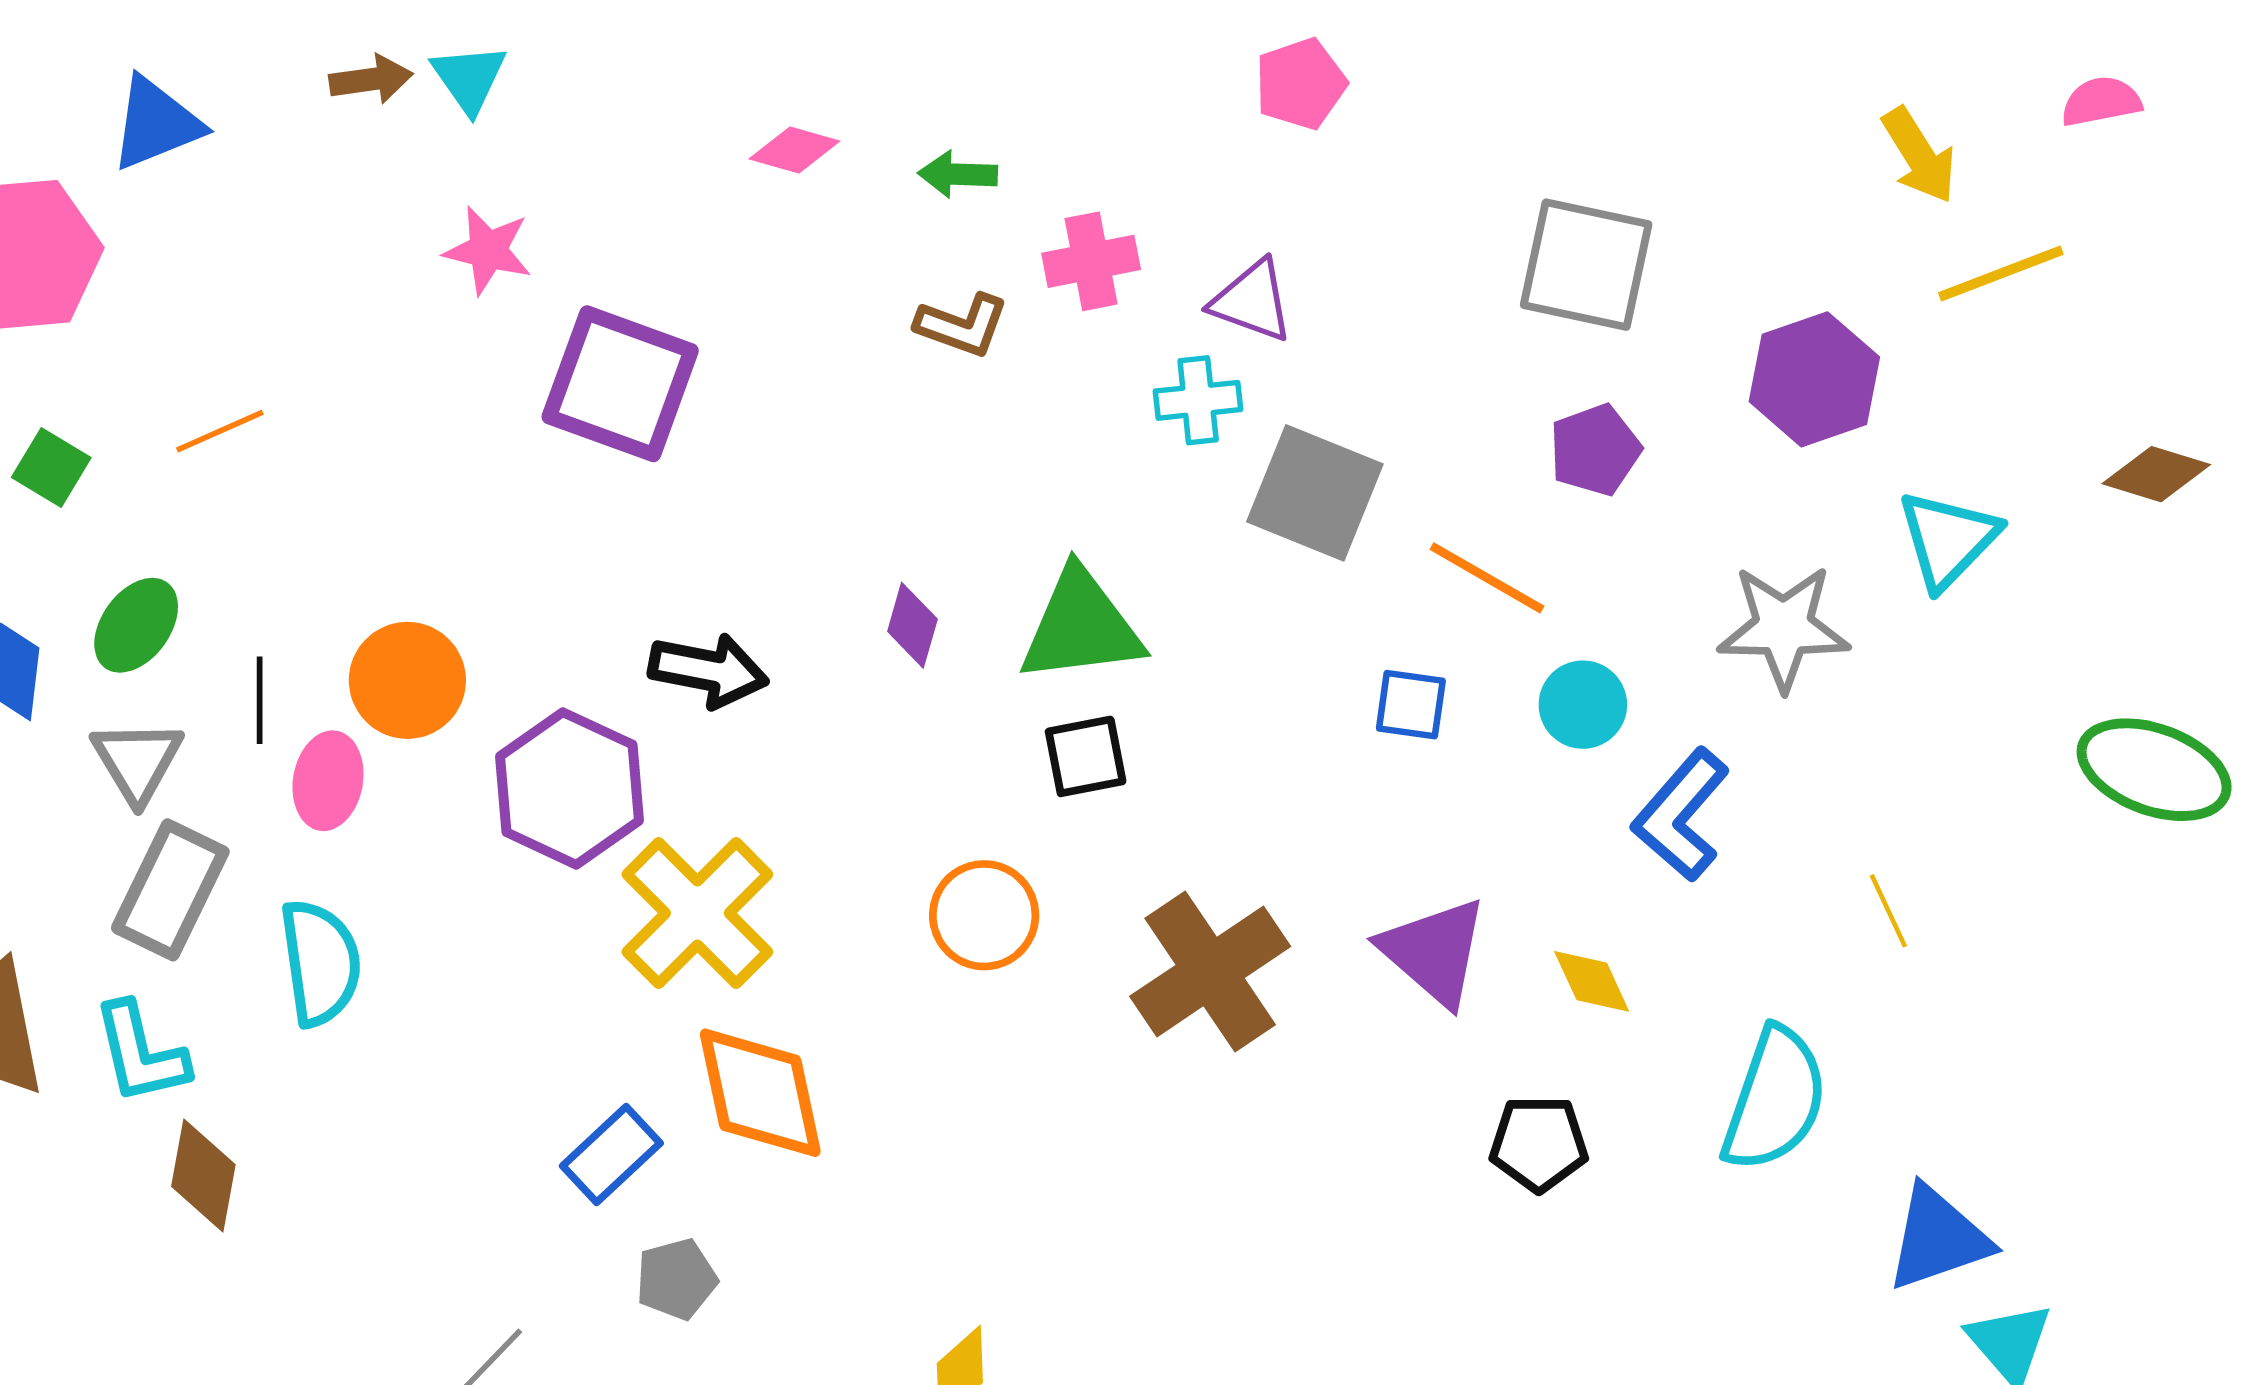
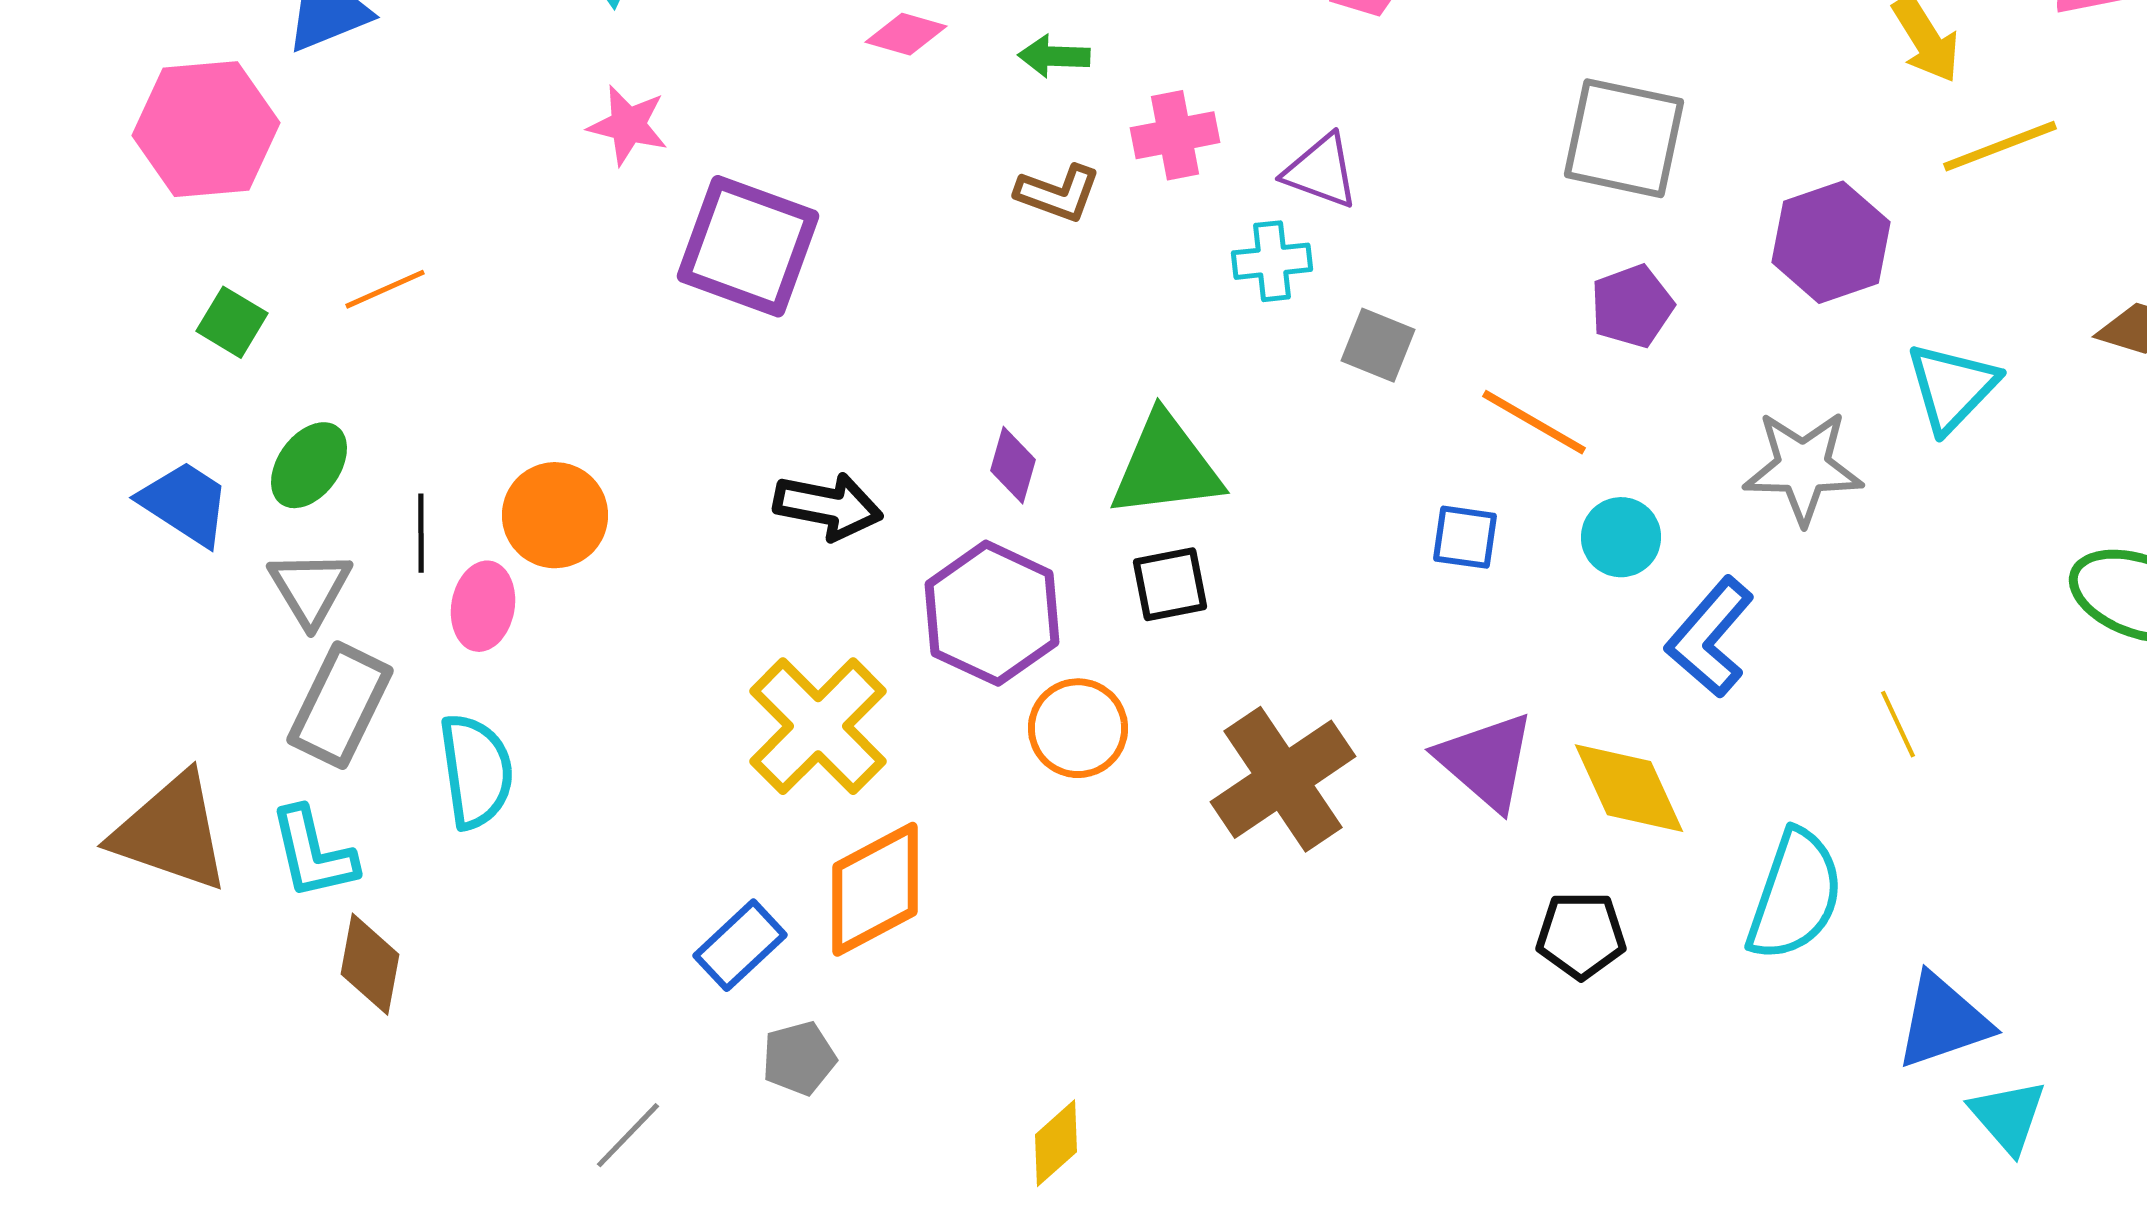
gray square: (1315, 493) -> (1378, 345), size x0.6
purple hexagon: (569, 788) -> (992, 613), moved
yellow diamond: (1592, 981) -> (1629, 788), size x1.6
orange diamond: (760, 1093) -> (875, 889), turned 74

